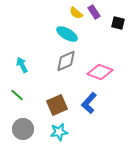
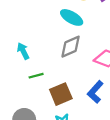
green line: (17, 95) -> (36, 76), moved, turned -56

